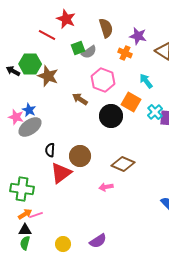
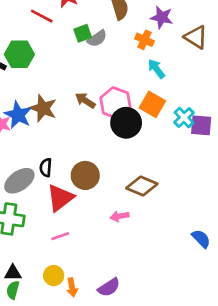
brown star: (48, 76) -> (43, 108), moved
pink hexagon: (103, 80) -> (116, 103), moved
cyan arrow: (146, 81) -> (156, 69), moved
blue star: (29, 110) -> (18, 115), size x1.5
gray ellipse: (30, 127) -> (19, 181), moved
orange arrow: (25, 214) -> (72, 287), moved, turned 112
pink line: (36, 215) -> (60, 236), moved
yellow circle: (63, 244) -> (54, 276), moved

